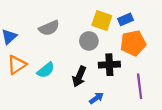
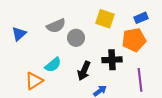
blue rectangle: (126, 19) -> (141, 18), moved
gray circle: (89, 41) -> (76, 38), moved
orange triangle: (17, 65) -> (34, 81), moved

